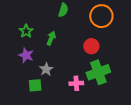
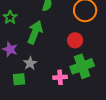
green star: (26, 31) -> (10, 17), moved
green arrow: (51, 38) -> (35, 32), size x1.6

